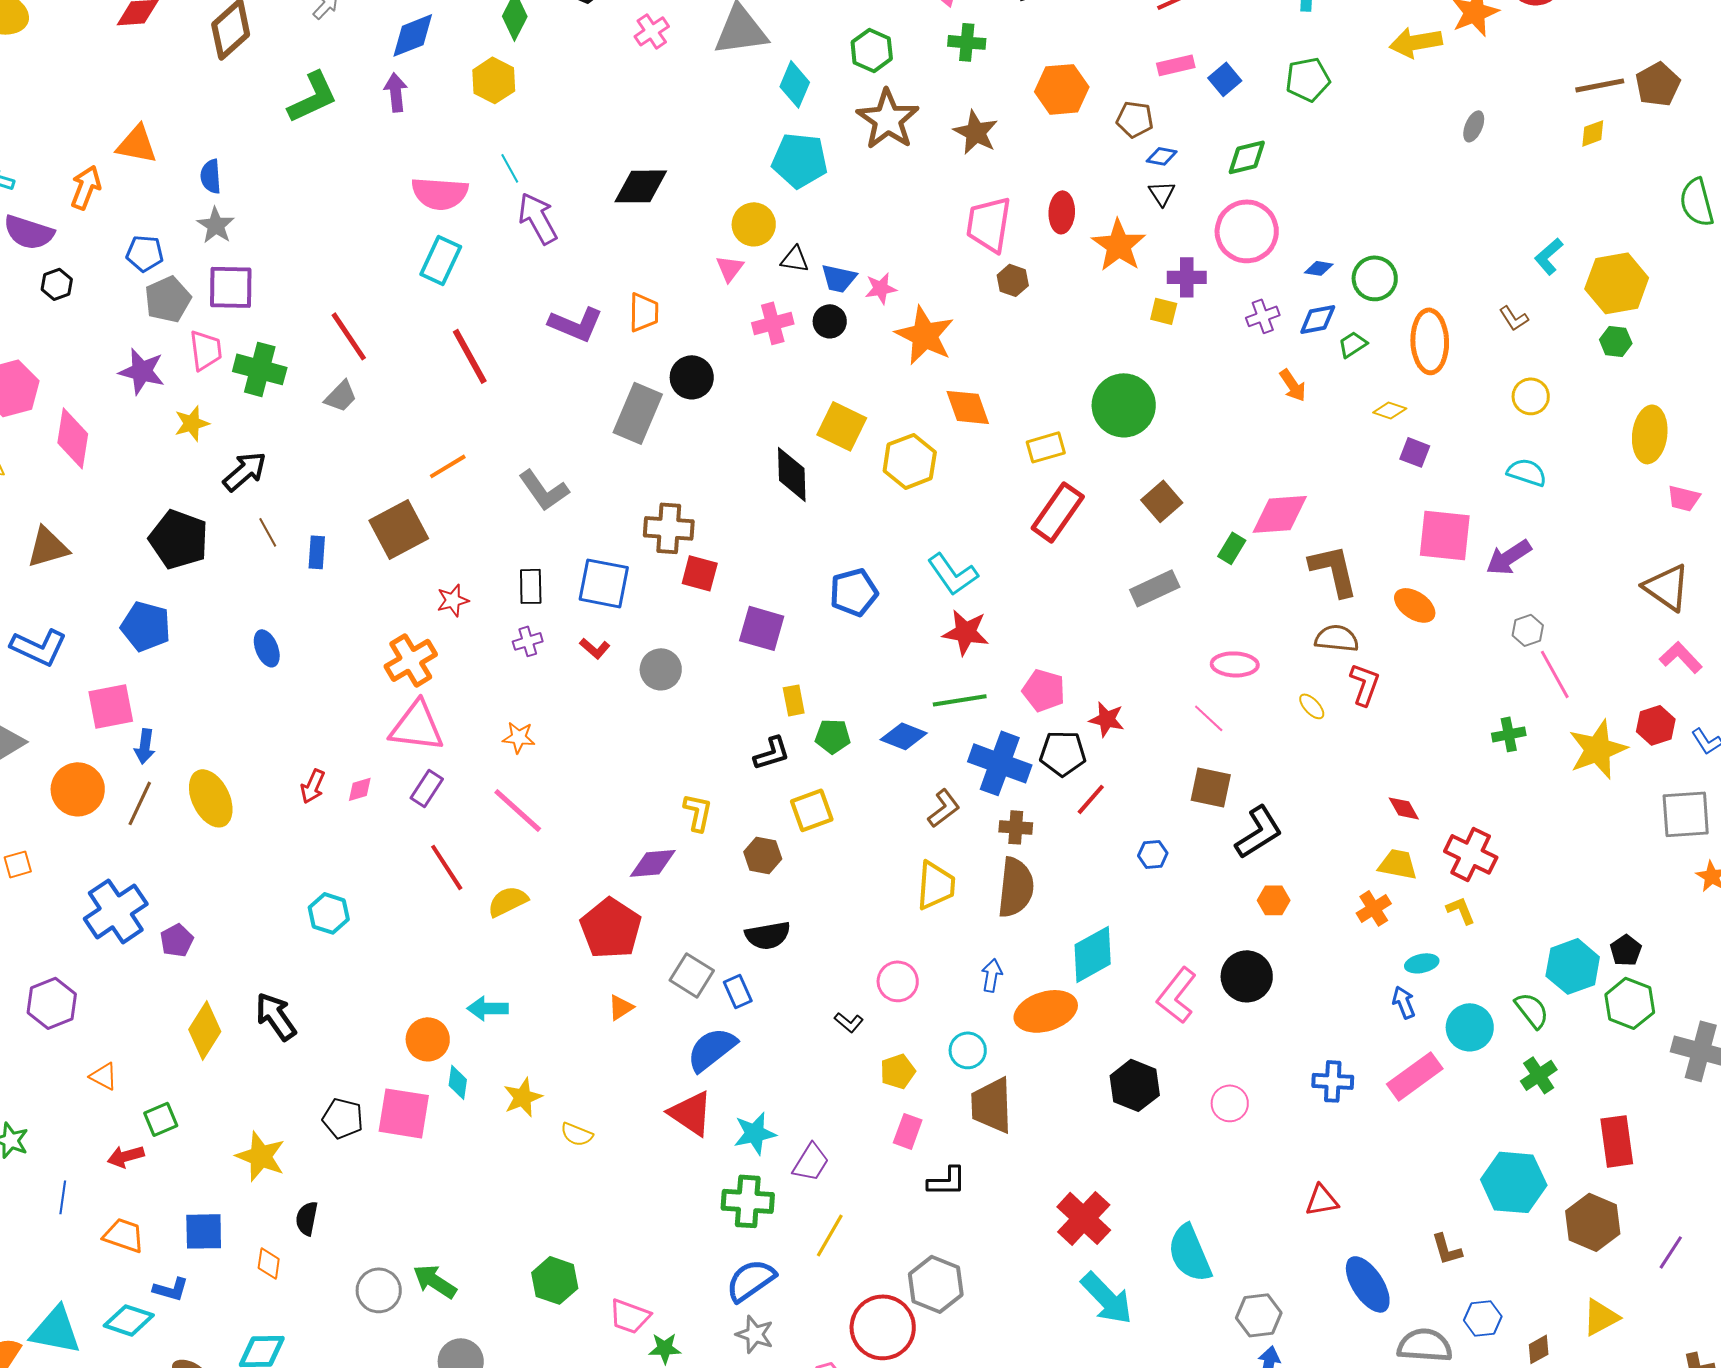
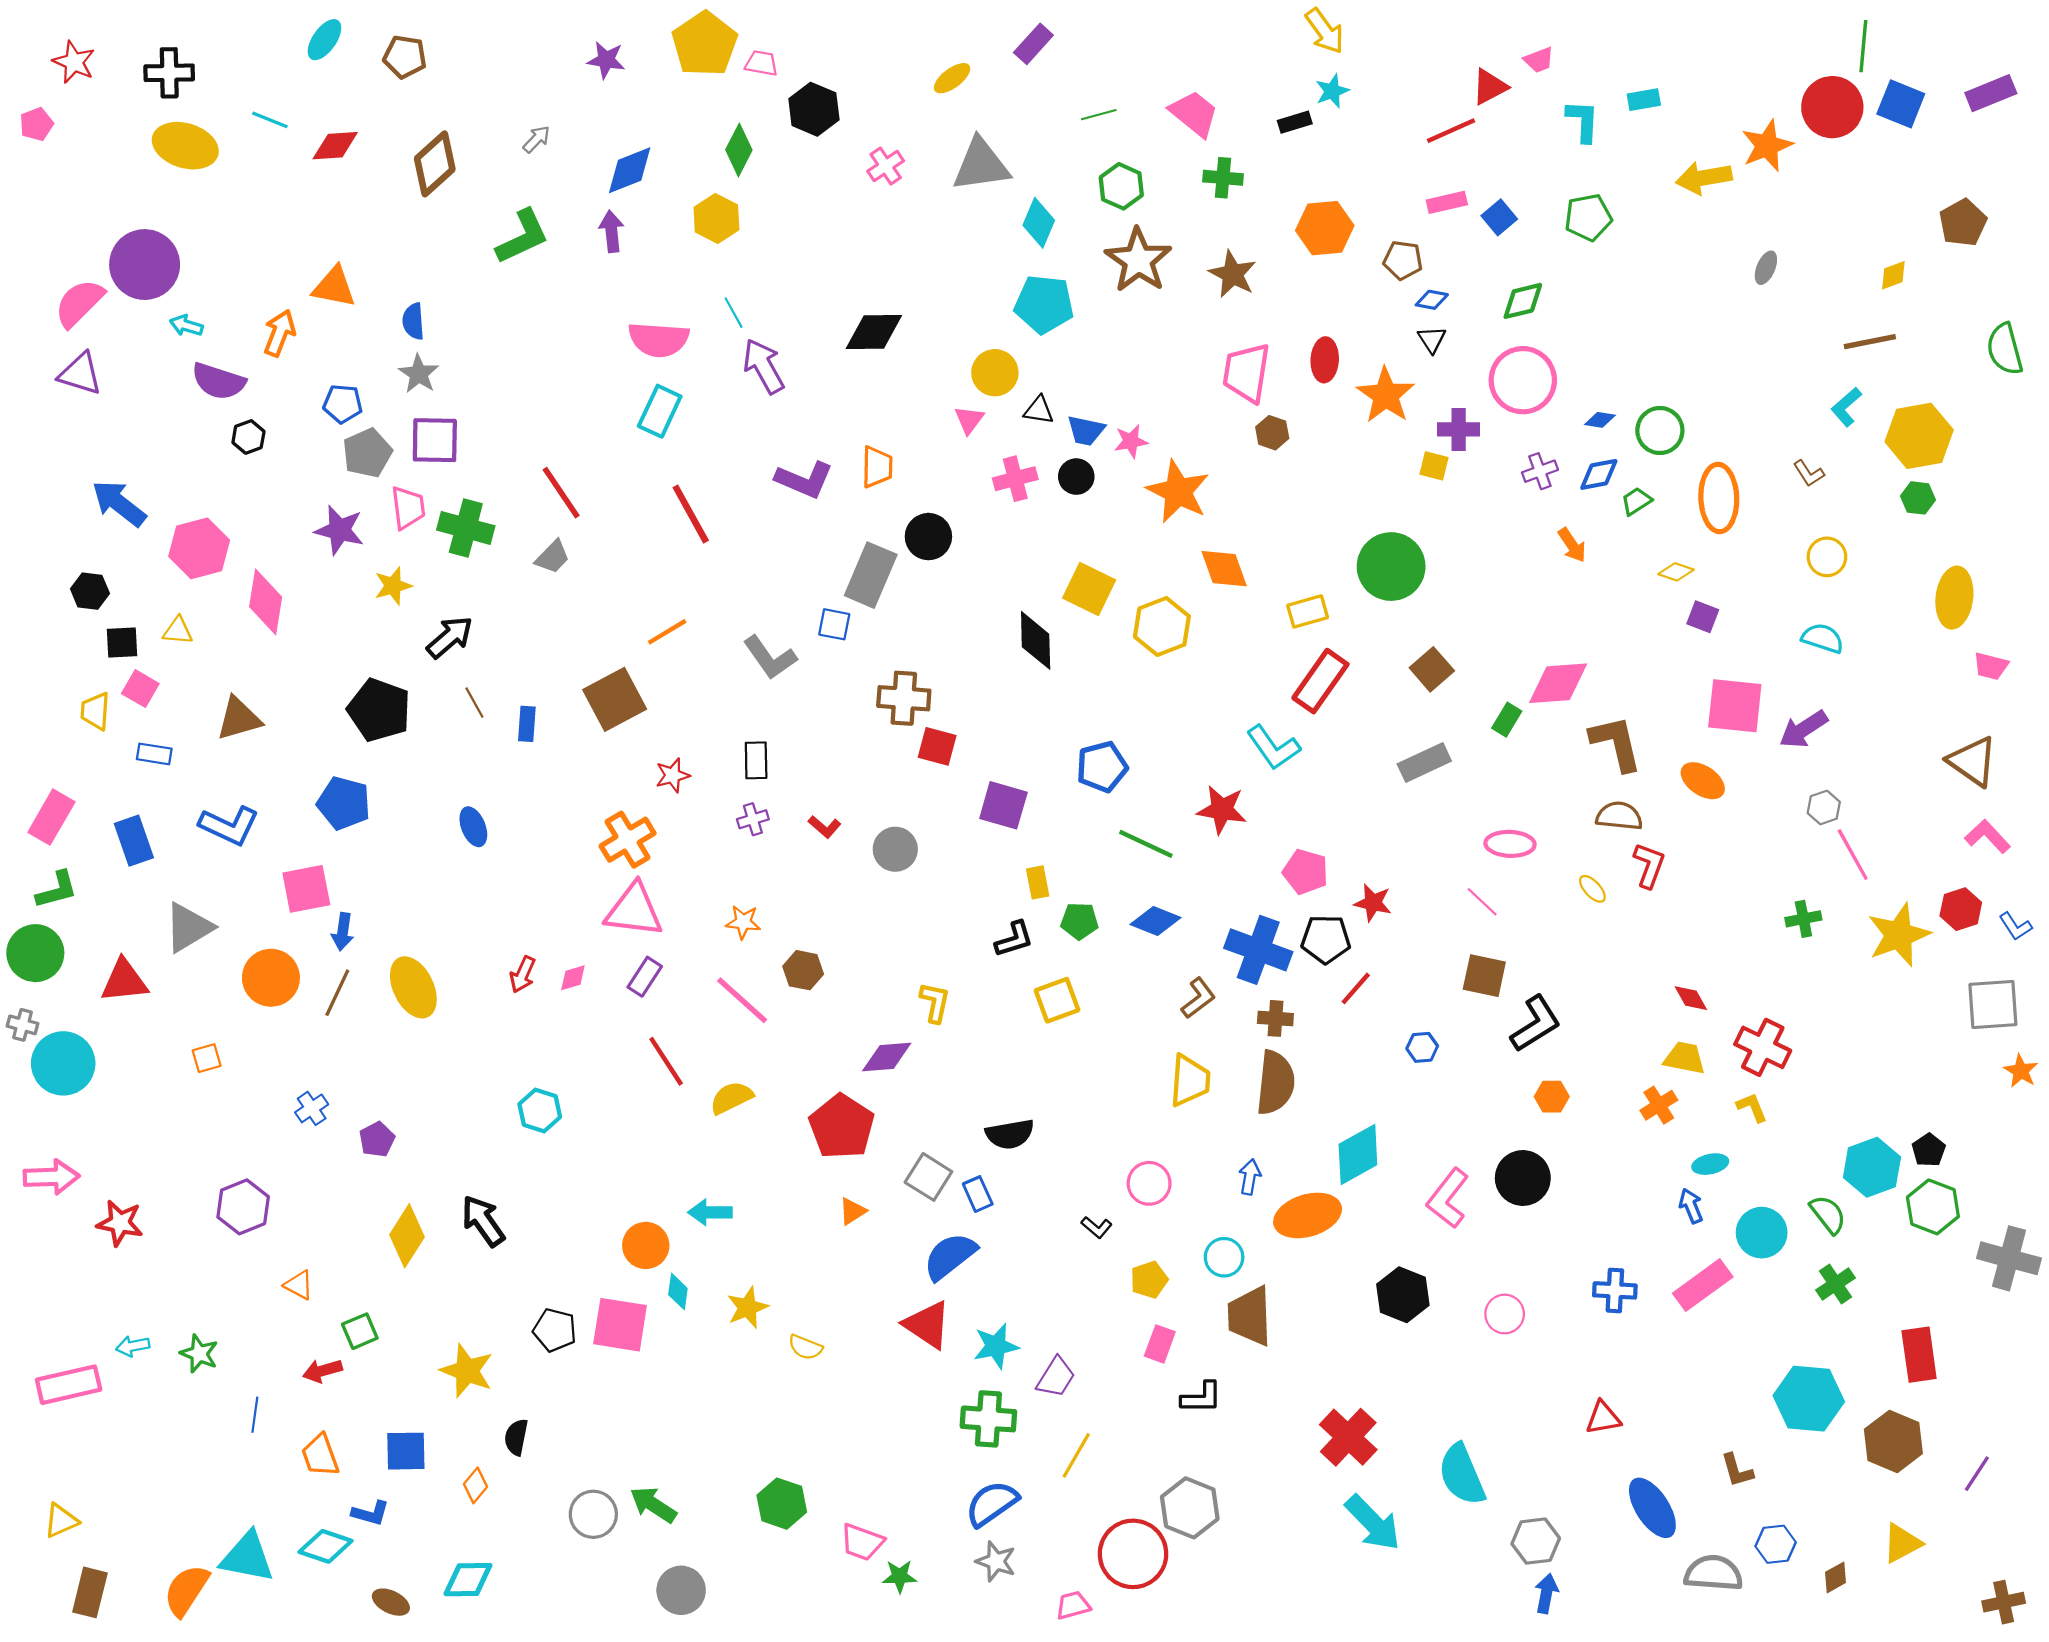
brown line: (1600, 85) -> (1870, 342), moved
cyan L-shape: (953, 574) -> (1273, 747), moved
blue square: (604, 583) -> (834, 624), moved, size x0.6
green line: (960, 700) -> (1146, 844), moved, turned 34
brown hexagon: (763, 855) -> (803, 970), moved
blue cross: (116, 911) -> (312, 1108), size x0.5
orange trapezoid: (124, 1235) -> (320, 1455), turned -129
orange diamond: (269, 1263) -> (475, 1485), turned 32

